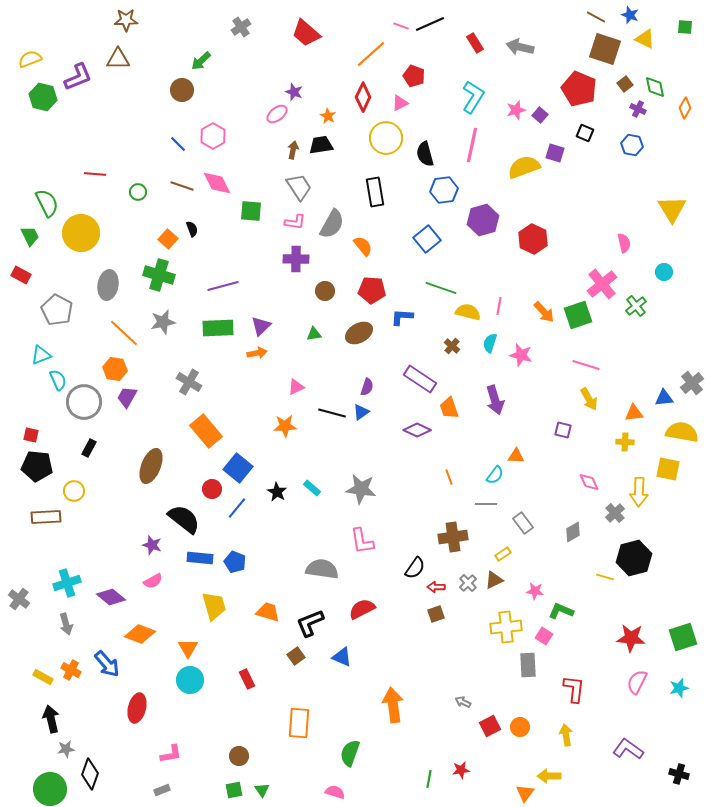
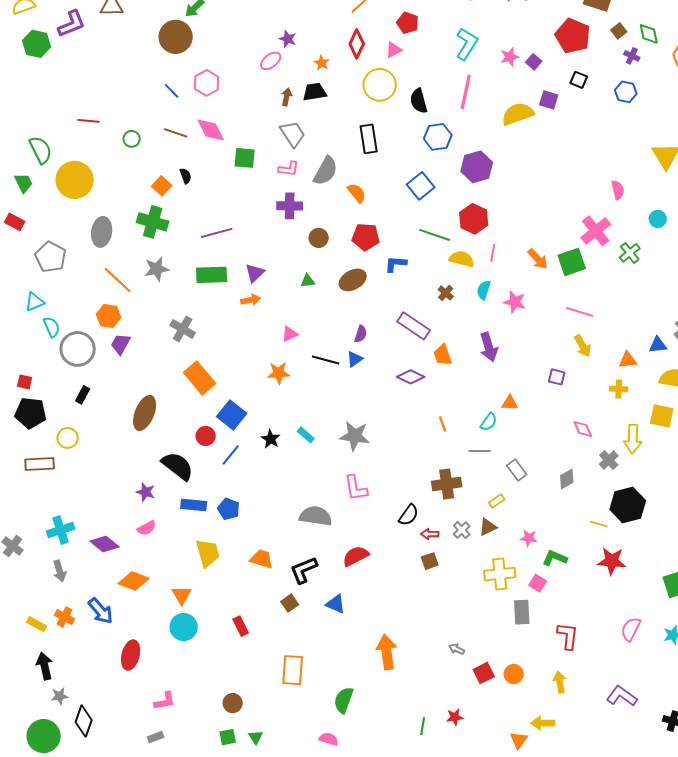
brown circle: (182, 90) -> (176, 37), size x1.4
red hexagon: (533, 239) -> (474, 219), moved
red star: (631, 638) -> (612, 561), moved

